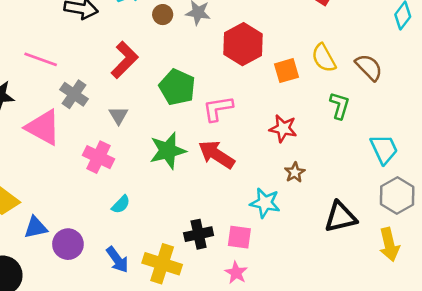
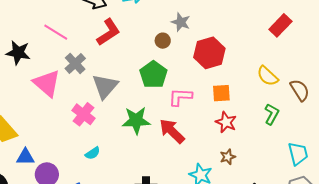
brown circle: (163, 15) -> (163, 41), moved
yellow semicircle: (324, 58) -> (268, 76), turned -30
red L-shape: (125, 60) -> (108, 32), moved
orange square: (286, 71) -> (221, 93), moved
gray triangle: (118, 115) -> (105, 86), size x1.8

